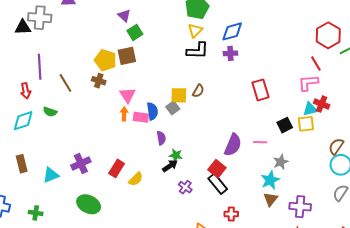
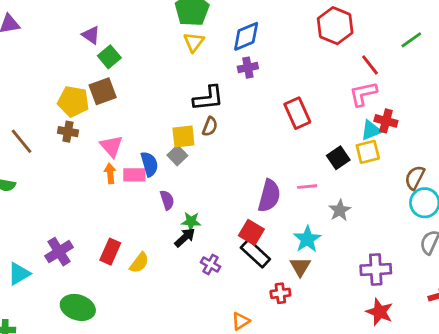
red hexagon: (328, 35) -> (335, 26), moved
black L-shape: (198, 51) -> (208, 98), moved
cyan star: (270, 180) -> (307, 239), moved
brown triangle: (271, 199) -> (300, 267), moved

